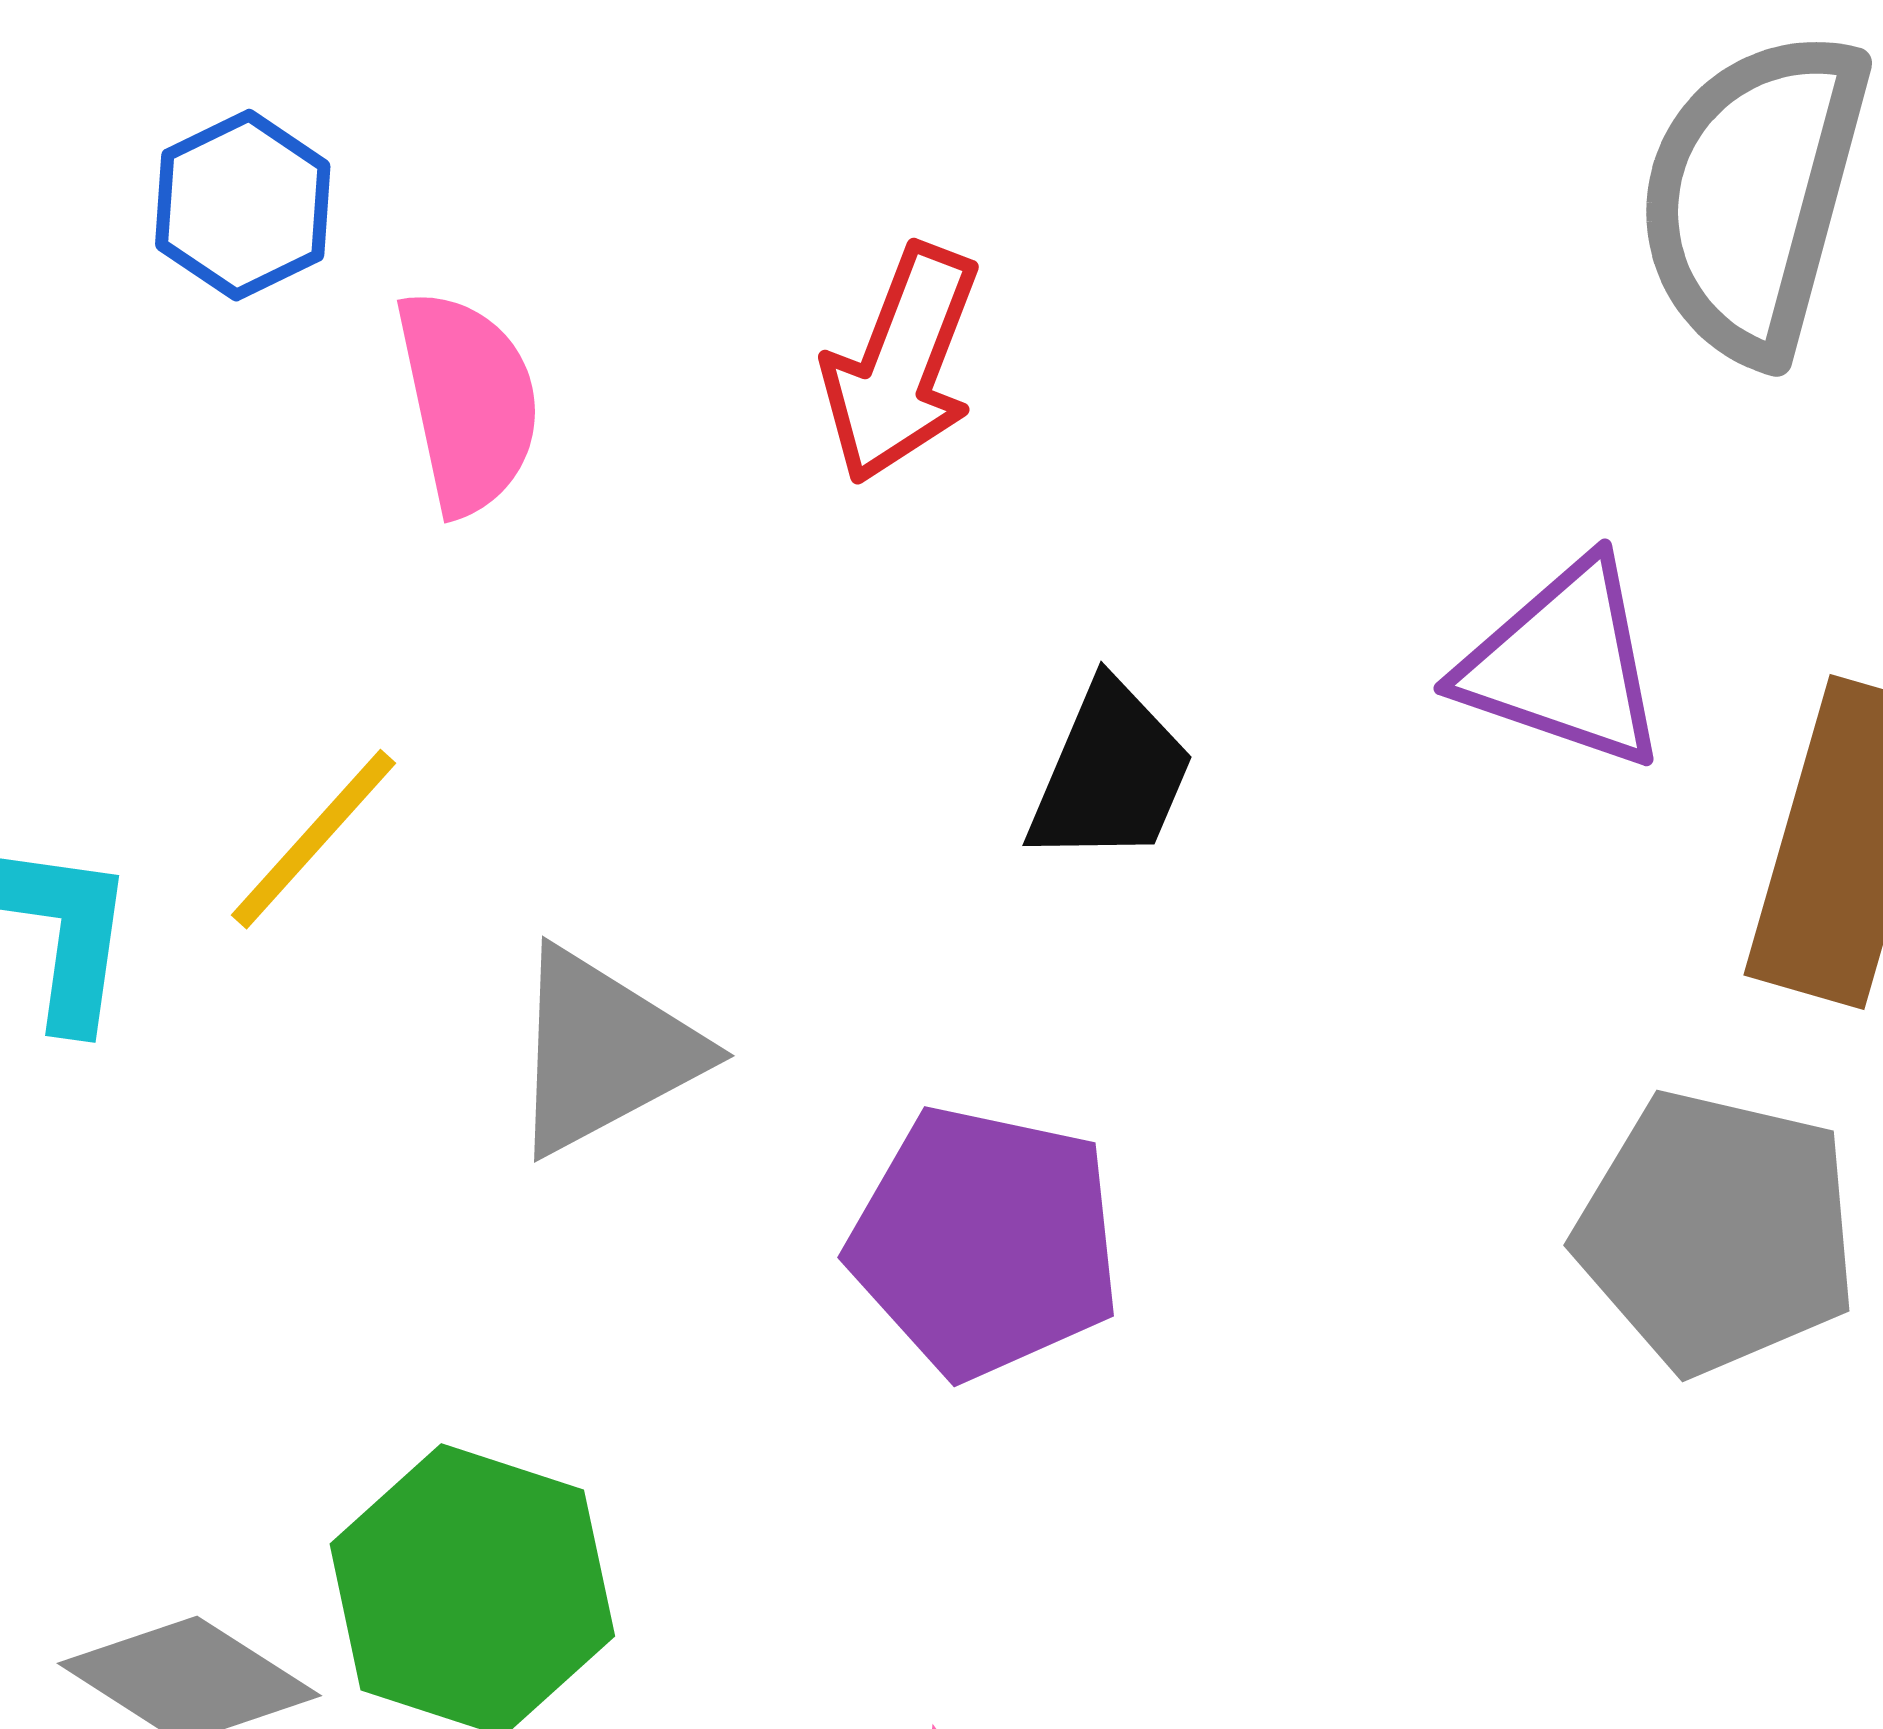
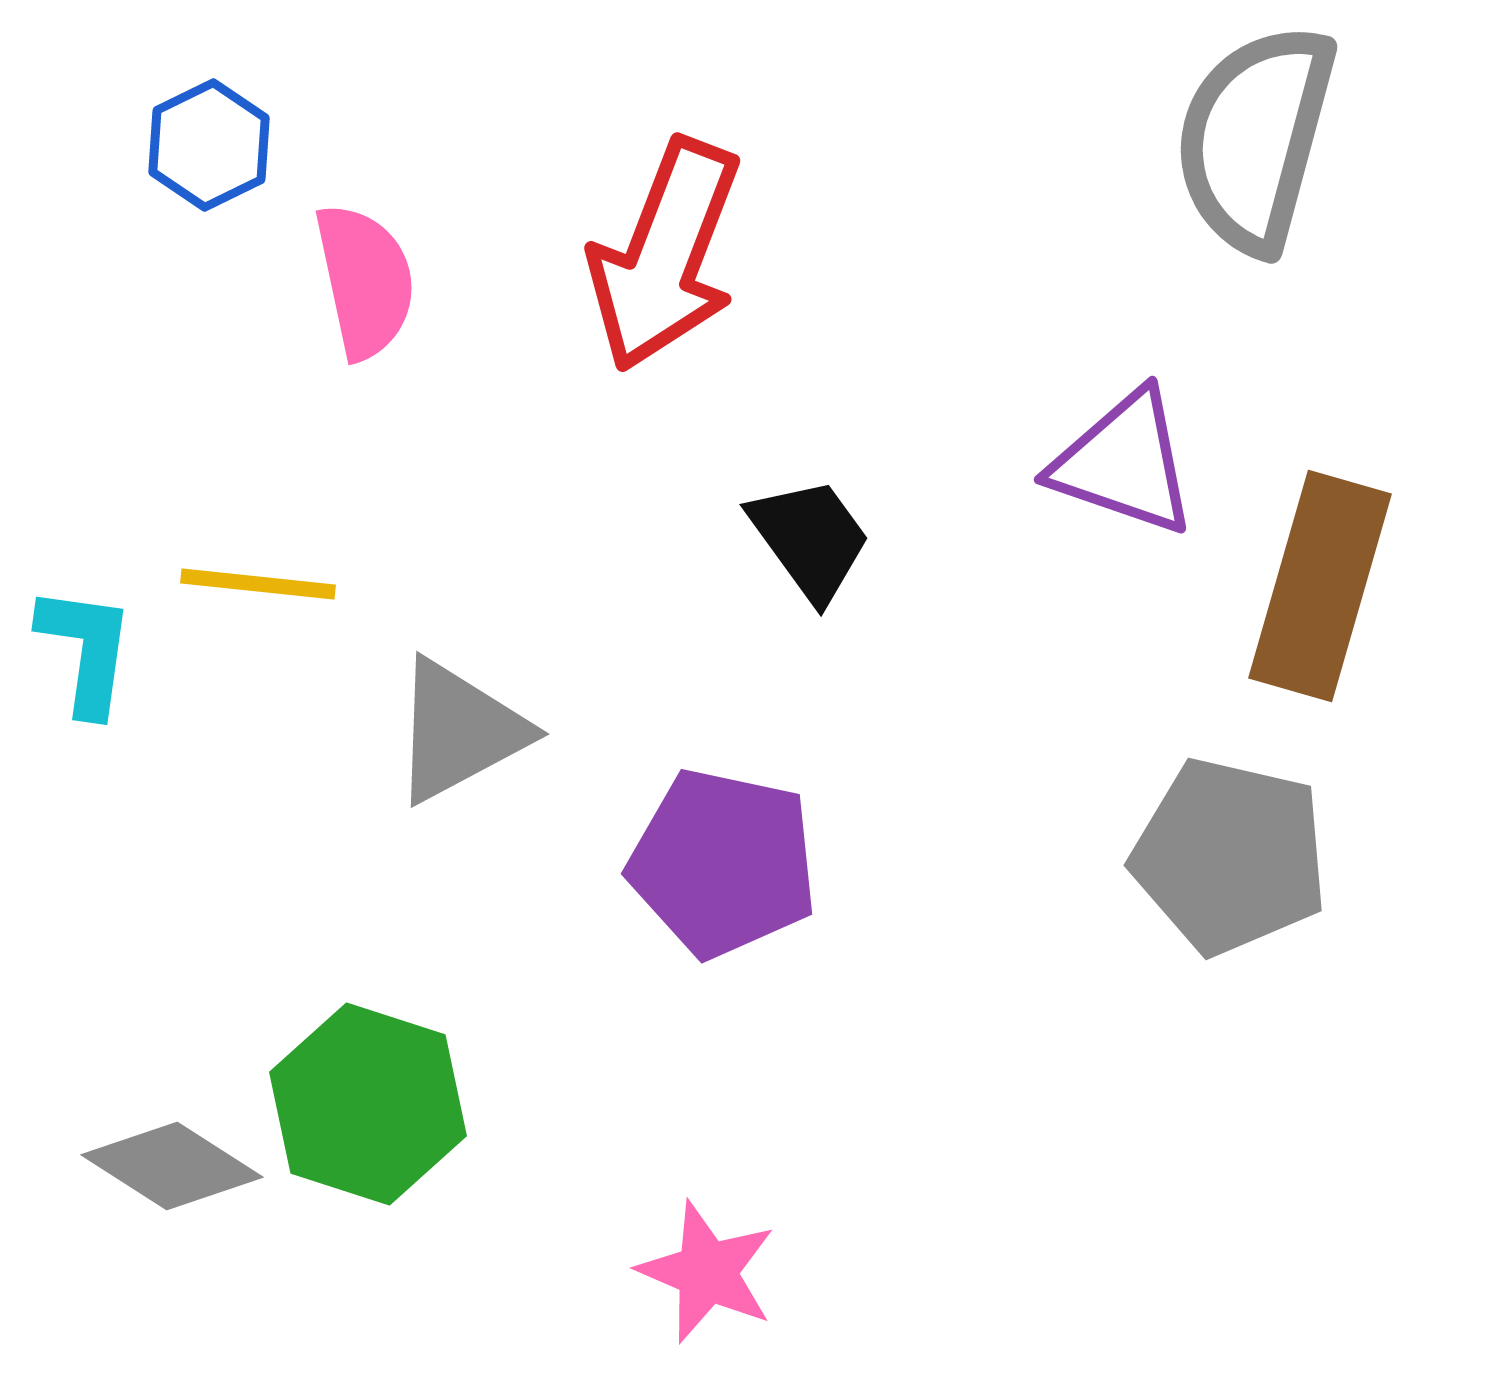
red arrow: (901, 364) -> (665, 255), size x1.4
black trapezoid: (1111, 774) -> (810, 539), turned -59
yellow line: (313, 839) -> (258, 584), turned 54

